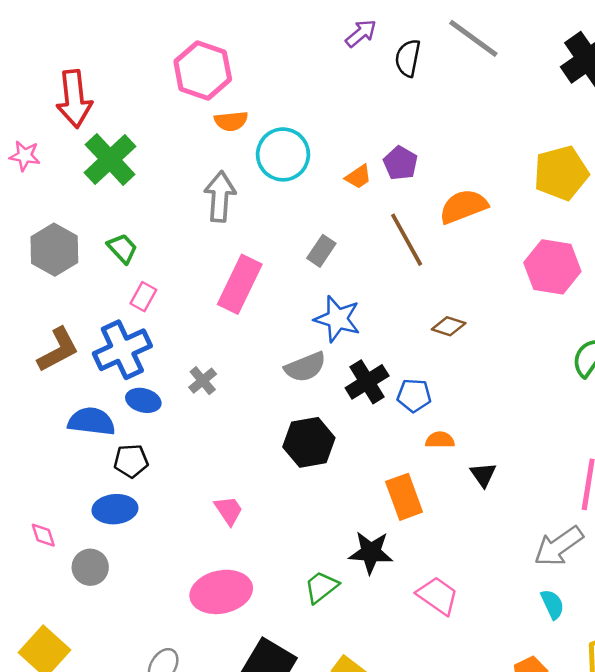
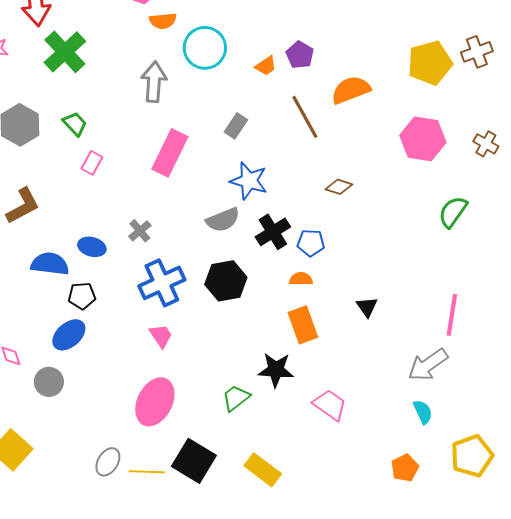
blue cross: (122, 350) -> (162, 283), moved
orange semicircle: (440, 440) -> (301, 279), moved
blue ellipse: (115, 509) -> (69, 335), turned -36
pink ellipse: (221, 592) -> (155, 402), turned -51

